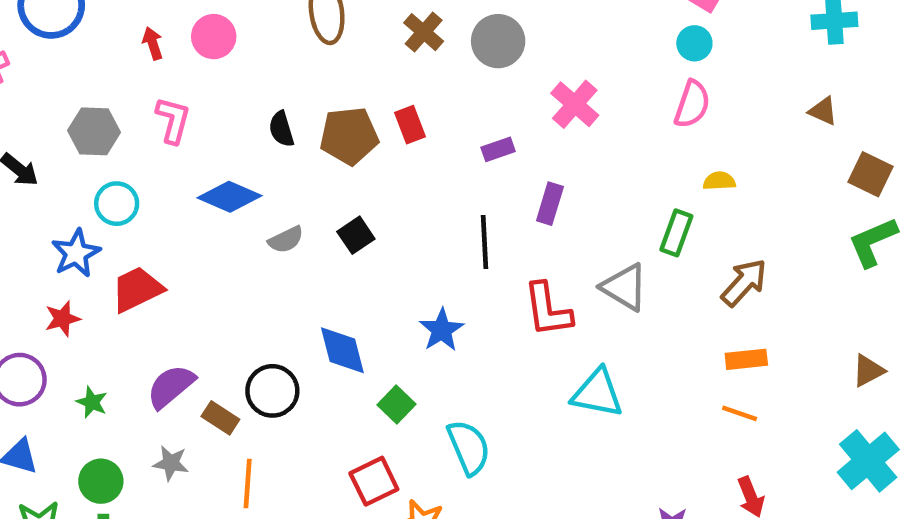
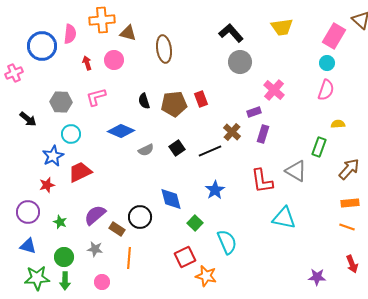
brown cross: (424, 32) -> (232, 132), moved
pink L-shape: (173, 120) -> (96, 97), turned -120
purple rectangle: (498, 149) -> (254, 112), moved
black line: (485, 242) -> (210, 151), moved, turned 70

